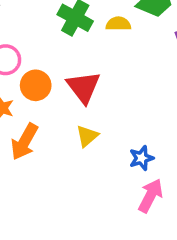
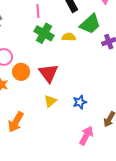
orange arrow: (24, 142) -> (16, 122), moved
blue star: (142, 158) -> (80, 102), moved

